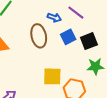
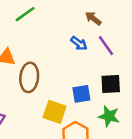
brown ellipse: (39, 36) -> (29, 77), moved
blue square: (68, 37) -> (81, 94), moved

